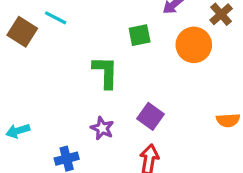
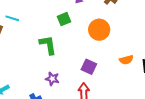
orange circle: (194, 45) -> (99, 30), moved
purple square: (150, 116) -> (89, 67), moved

